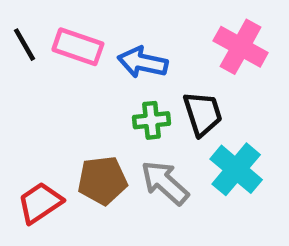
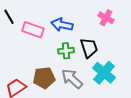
pink rectangle: (78, 47) -> (33, 30), moved
pink cross: (241, 47) -> (106, 18), size x0.7

